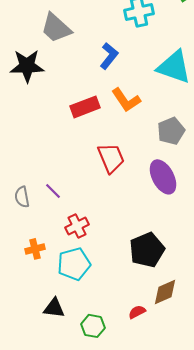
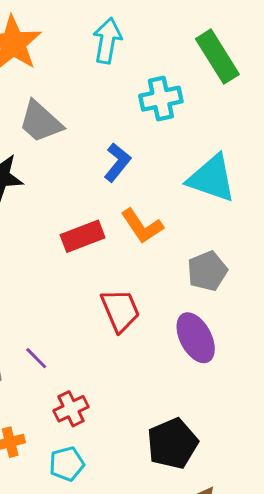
cyan pentagon: (74, 264) -> (67, 464), size x0.7

